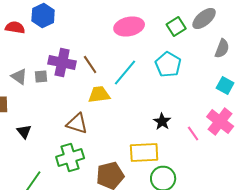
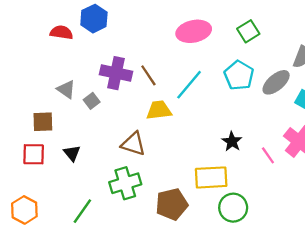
gray ellipse: (204, 18) -> (276, 82), moved
gray square: (41, 76) -> (92, 101), moved, turned -32

